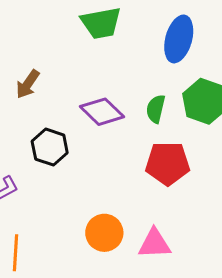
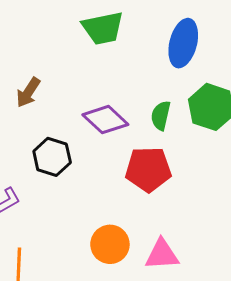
red pentagon: (168, 163) -> (148, 169), moved

